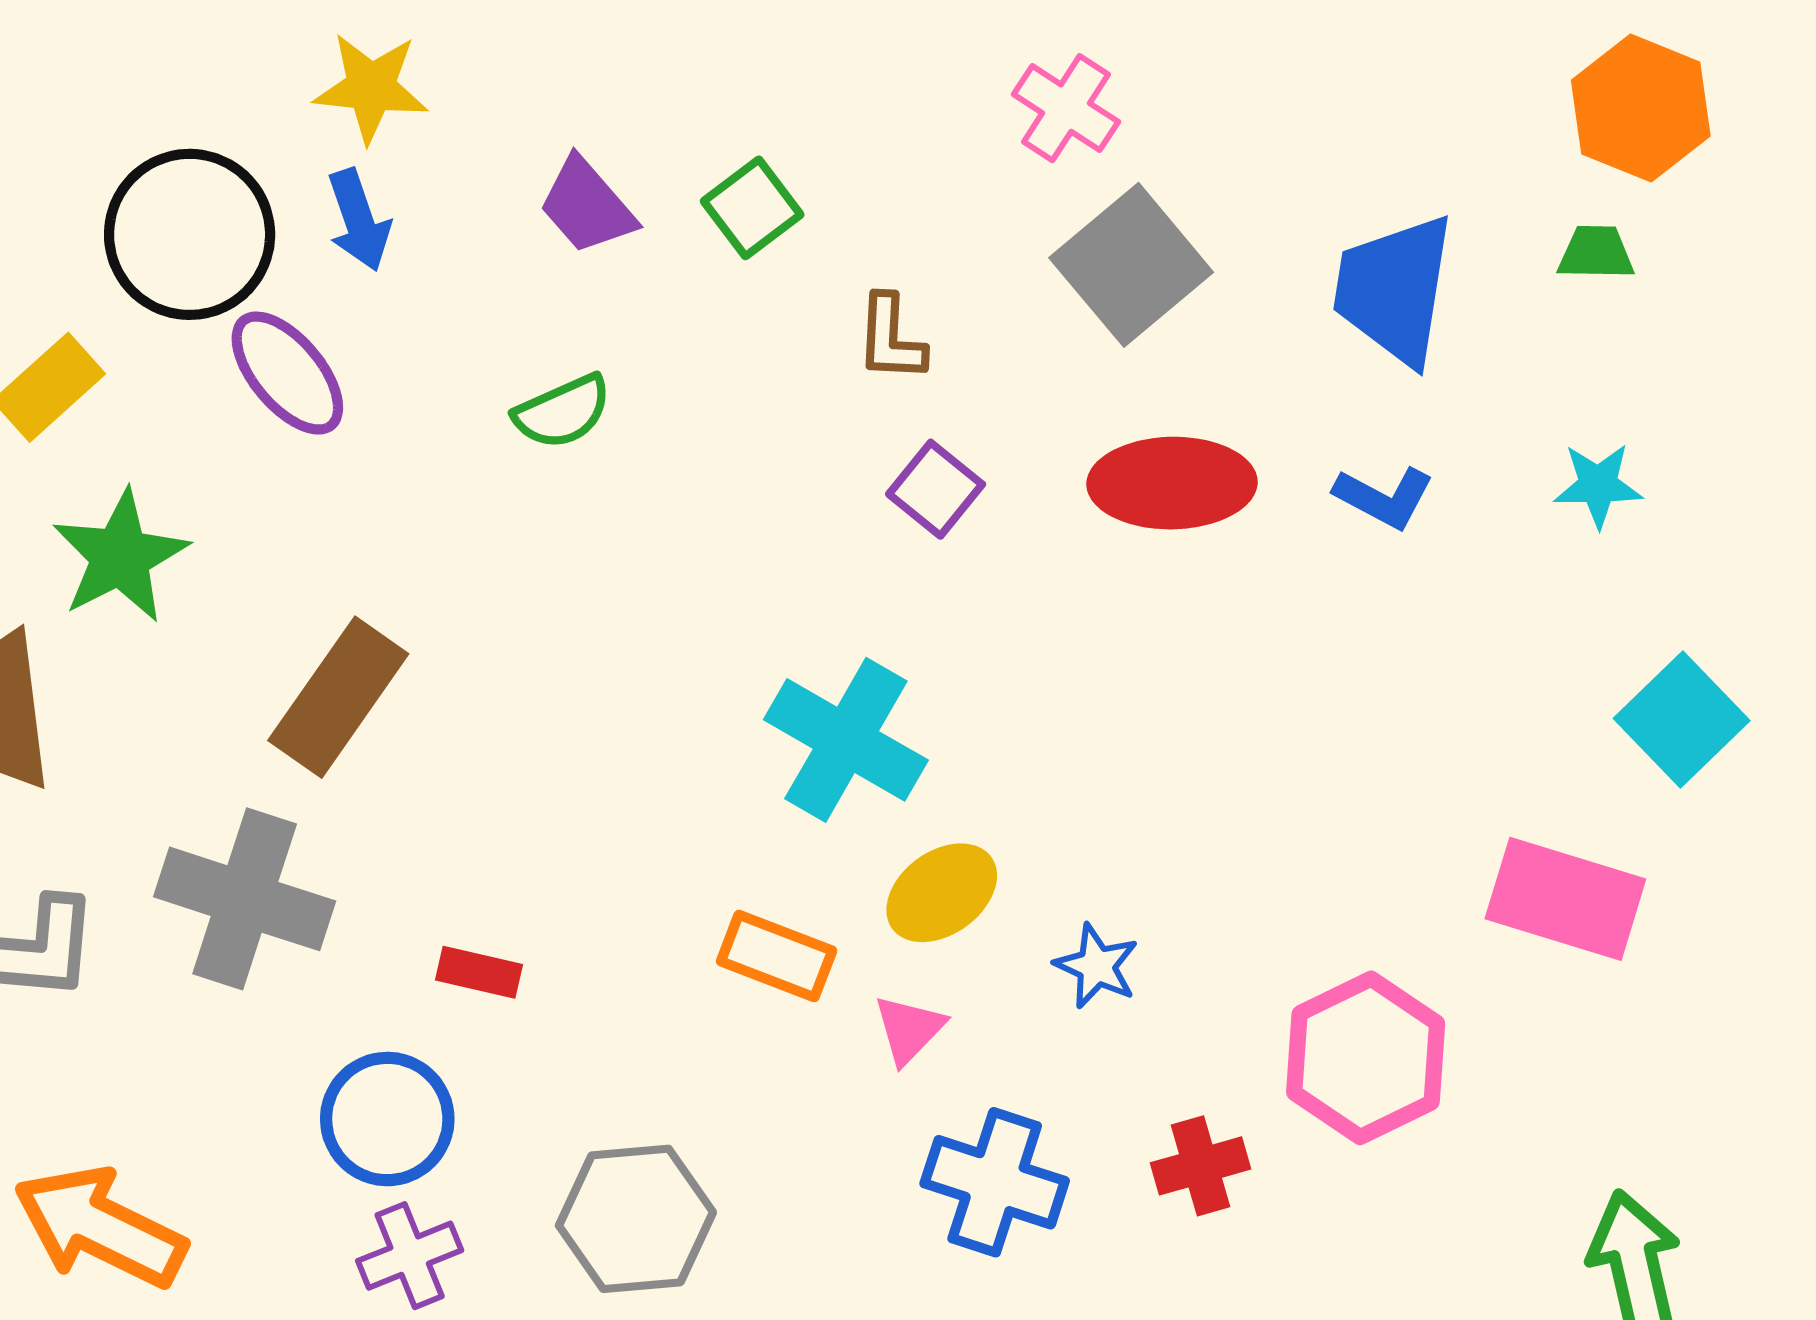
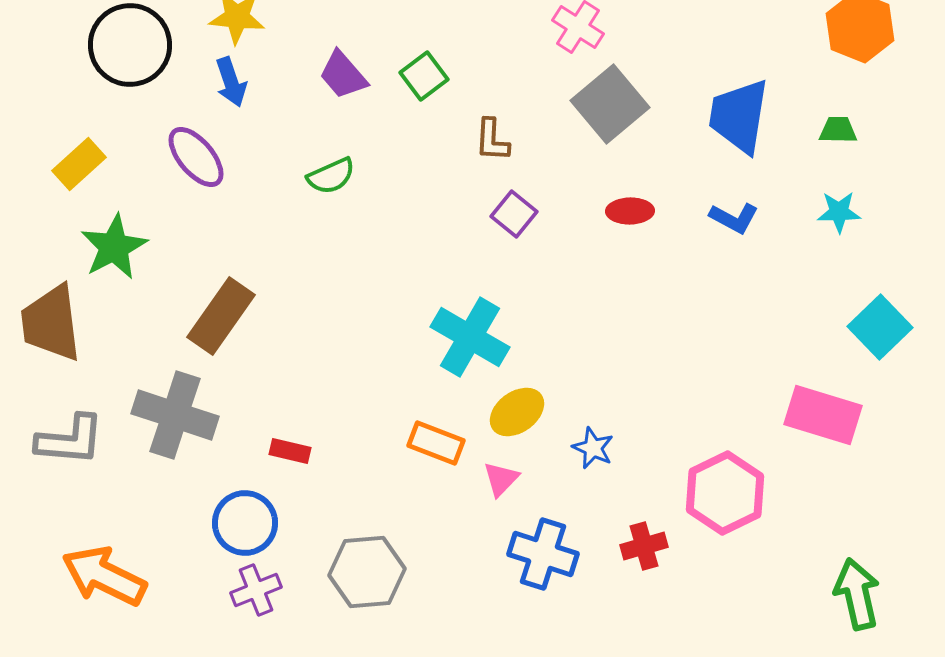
black circle: (190, 234) -> (130, 45), moved
green trapezoid: (1596, 253) -> (838, 130), moved
red ellipse: (1172, 483) -> (630, 211), size x0.6

